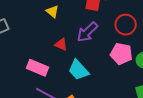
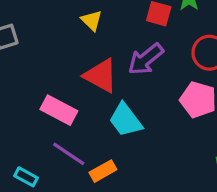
red triangle: (61, 45) -> (101, 76), size x1.6

